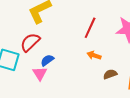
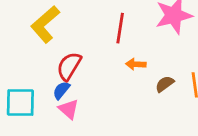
red semicircle: (30, 42) -> (69, 66), moved
blue semicircle: (47, 60) -> (61, 90), moved

